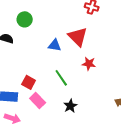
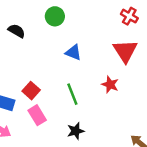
green circle: (25, 19) -> (55, 16), moved
red triangle: (78, 37) -> (125, 51), moved

